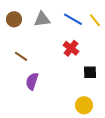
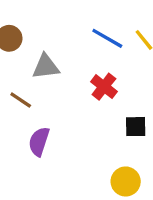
gray triangle: (42, 19) -> (46, 67), moved

